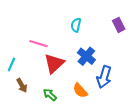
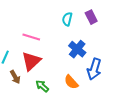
purple rectangle: (119, 25) -> (91, 17), moved
red triangle: (54, 63) -> (31, 61), moved

